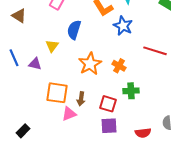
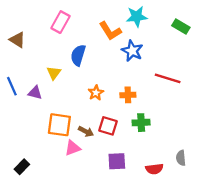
orange star: (90, 64) -> (96, 93), size x0.6
orange cross: (119, 66) -> (128, 95), turned -32
brown arrow: (81, 99) -> (86, 131), turned -72
red square: (108, 104) -> (108, 126), moved

